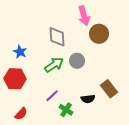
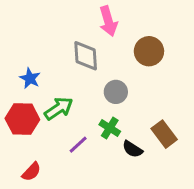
pink arrow: (84, 16) -> (108, 21), moved
green arrow: (54, 65) -> (59, 108), moved
black semicircle: (88, 99) -> (132, 149), turned 40
green cross: (66, 110) -> (110, 128), moved

